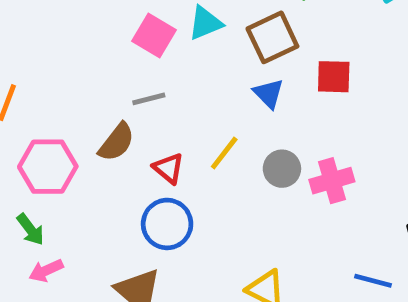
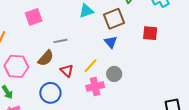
pink square: (154, 35) -> (34, 17), moved, turned 36
red square: (334, 77) -> (150, 33), moved
pink cross: (332, 181) -> (95, 86), moved
blue circle: (167, 224) -> (50, 93), moved

